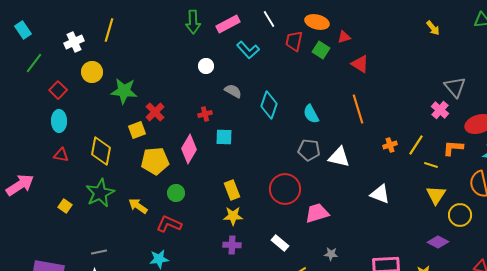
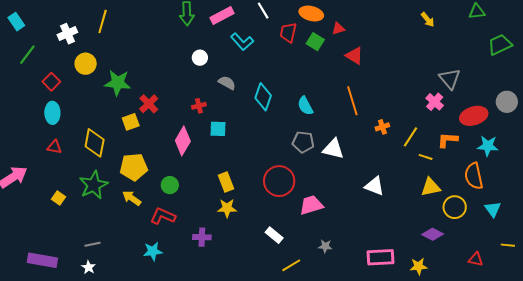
orange cross: (390, 145) -> (382, 127), moved
yellow pentagon: (155, 161) -> (134, 167), moved
yellow triangle: (436, 195) -> (431, 187), turned 45
purple cross: (232, 245) -> (202, 237), moved

